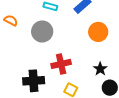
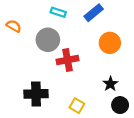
red cross: (61, 64) -> (68, 60), moved

